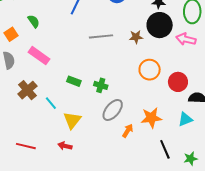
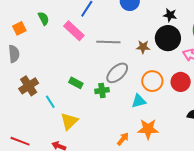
pink rectangle: (39, 56) -> (74, 31), moved
red circle: (178, 82) -> (181, 82), moved
green cross: (101, 85) -> (102, 91), turned -32
gray ellipse: (113, 110) -> (117, 73), moved
cyan triangle: (185, 119) -> (139, 101), moved

